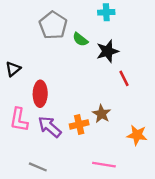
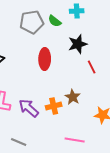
gray pentagon: (53, 25) -> (32, 22), turned 30
green semicircle: (80, 39) -> (55, 21), moved
red ellipse: (40, 94) -> (45, 59), moved

